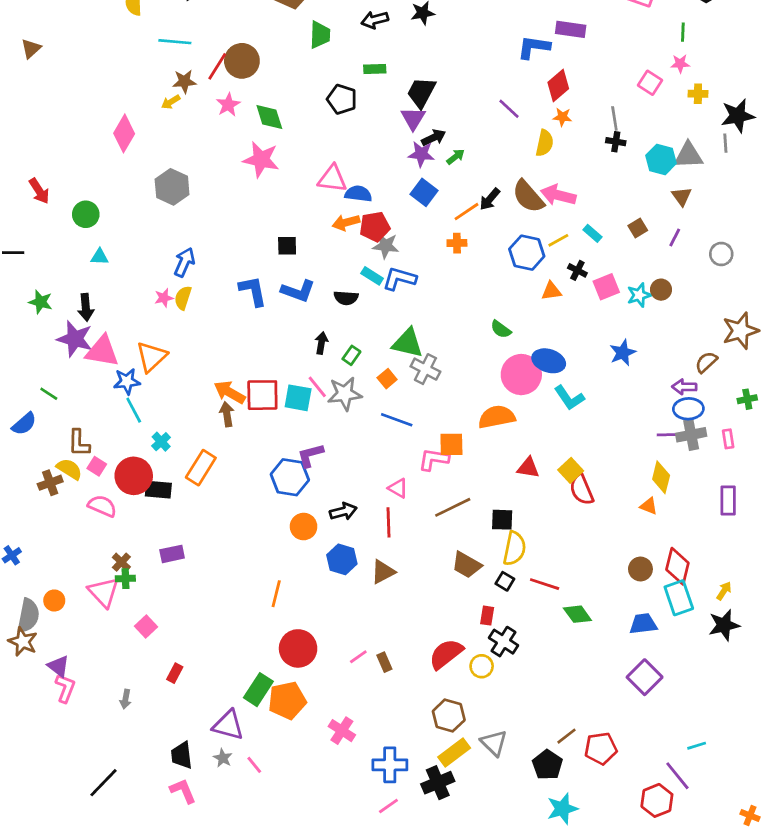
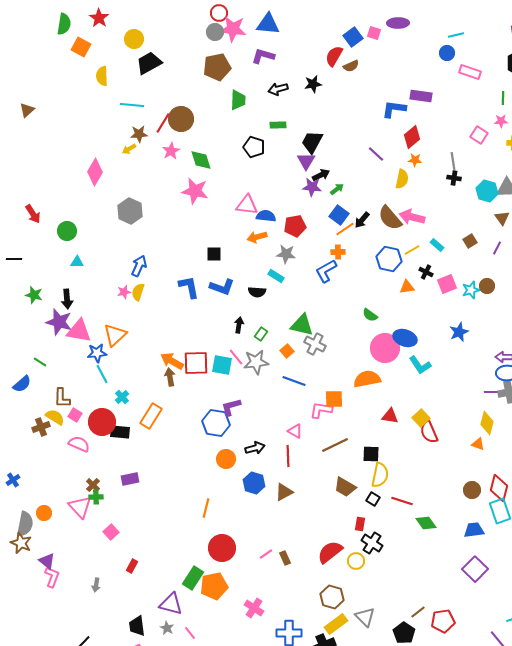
blue square: (424, 192) -> (339, 215), moved
red pentagon: (375, 227) -> (295, 226), moved
blue L-shape: (399, 279) -> (326, 271), moved, turned -45

